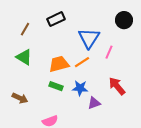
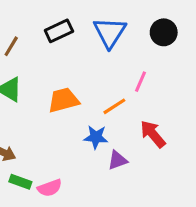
blue triangle: (89, 38) -> (110, 32), moved
orange line: (82, 62) -> (114, 106), moved
green rectangle: (56, 86) -> (20, 182), moved

